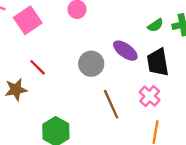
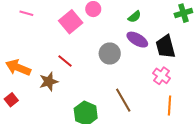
pink square: (28, 20) -> (71, 22), moved
green semicircle: (155, 25) -> (135, 17), moved
brown line: (111, 104) -> (123, 100), moved

